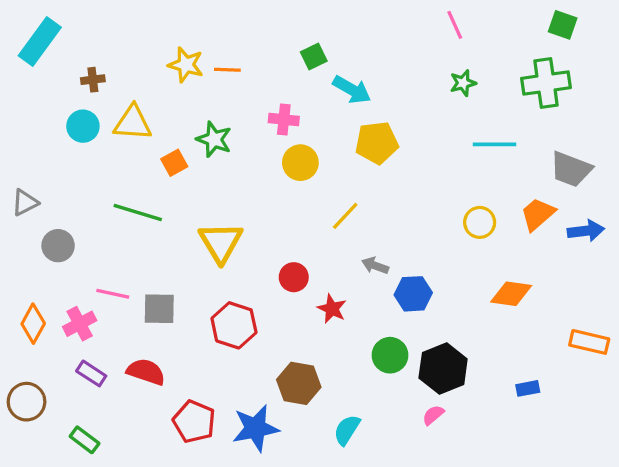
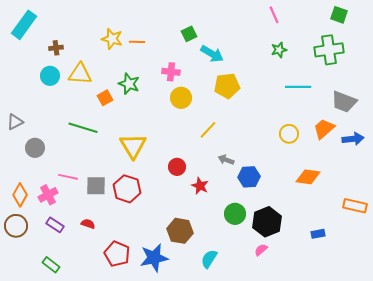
red hexagon: (234, 325) -> (127, 189), moved
red semicircle: (146, 372) -> (88, 224), size x0.6
brown circle: (27, 402) -> (16, 226), moved

